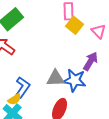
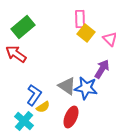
gray triangle: (56, 78) -> (67, 86), turned 36
yellow semicircle: (15, 99) -> (43, 107), moved

